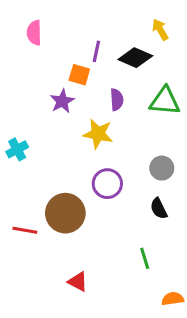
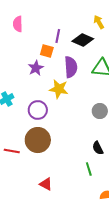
purple semicircle: (117, 100) -> (71, 67), size x1.5
purple circle: (107, 184) -> (38, 110), moved
black semicircle: (159, 209) -> (98, 148), moved

